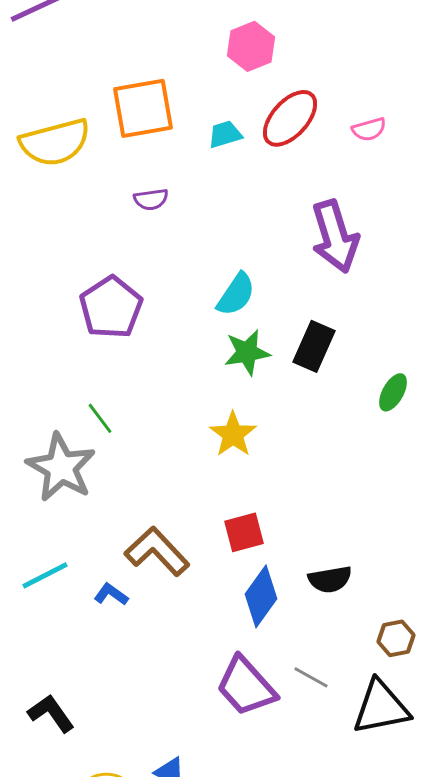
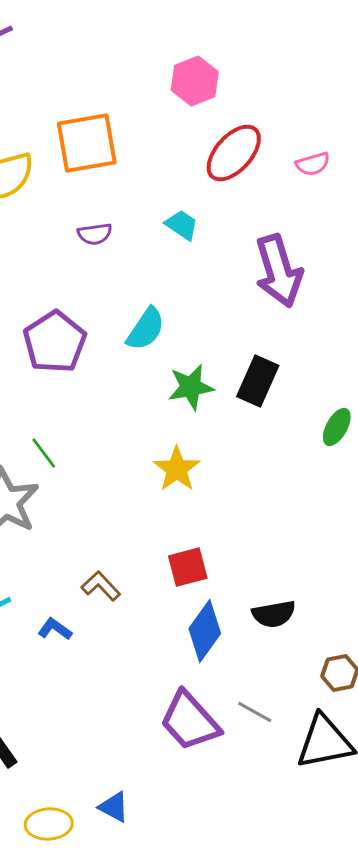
cyan trapezoid: (225, 134) -> (182, 225), moved, turned 51
cyan semicircle: (236, 294) -> (146, 329), moved
brown L-shape: (157, 551) -> (101, 586), size x0.6

